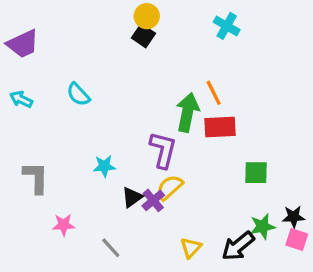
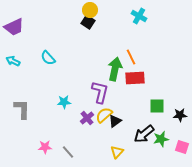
black triangle: (132, 197) -> (115, 121), moved
purple cross: (153, 200) -> (87, 118), moved
black star: (293, 217) -> (180, 115), moved
pink star: (64, 225) -> (45, 147), moved
black arrow: (238, 246) -> (144, 134), moved

